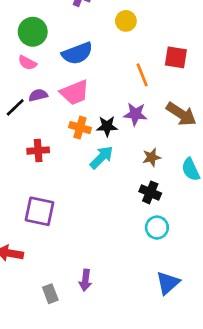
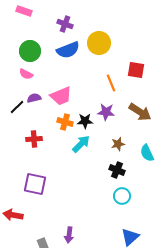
yellow circle: (126, 21) -> (99, 43), size x1.5
blue semicircle: (77, 53) -> (68, 50), moved

